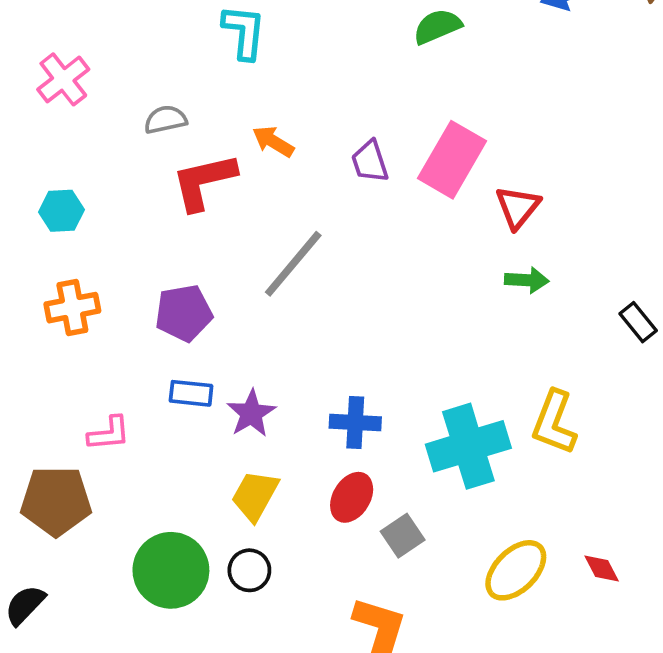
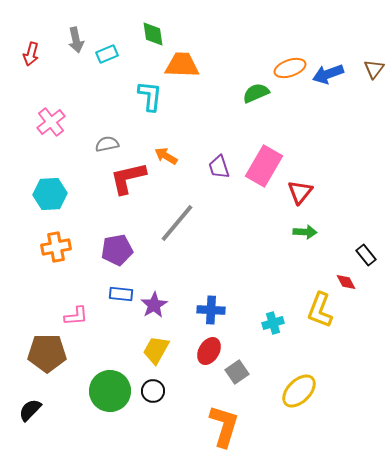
cyan hexagon: (61, 211) -> (50, 194), size x1.4
cyan cross: (468, 446) -> (273, 323), size x0.5
red diamond: (602, 568) -> (346, 282), moved

